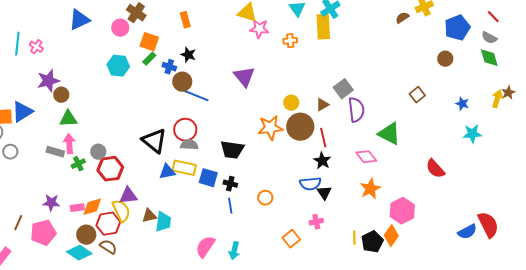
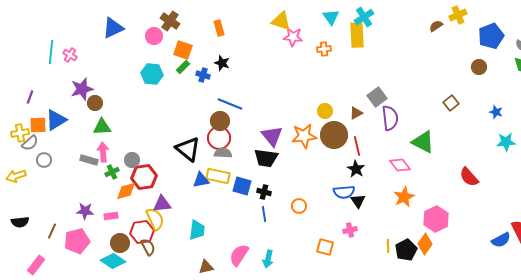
purple triangle: (244, 77) -> (272, 136), moved
brown circle: (182, 82) -> (220, 121), moved
orange diamond: (92, 207) -> (126, 191), moved
brown triangle: (149, 216) -> (206, 267), moved
orange square: (291, 239) -> (325, 247), turned -36
brown semicircle: (108, 247) -> (148, 247), moved, turned 30

